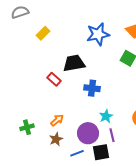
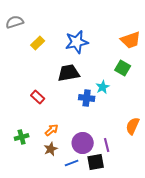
blue star: (98, 34) -> (77, 42), moved
red rectangle: (54, 79) -> (38, 97), moved
cyan star: (106, 116) -> (103, 87), moved

